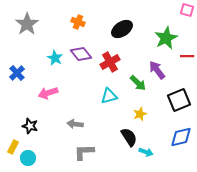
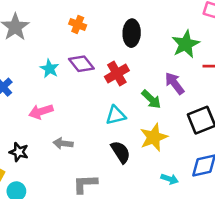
black ellipse: (122, 29) -> (132, 33), turned -55
yellow star: (140, 114) -> (154, 137), size x1.6
gray arrow: (75, 124) -> (63, 143), moved
black semicircle: (129, 137) -> (121, 152), moved
cyan arrow: (146, 152) -> (170, 179), moved

